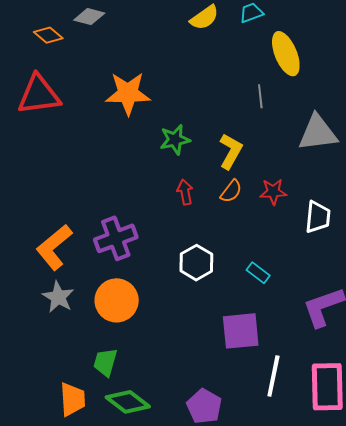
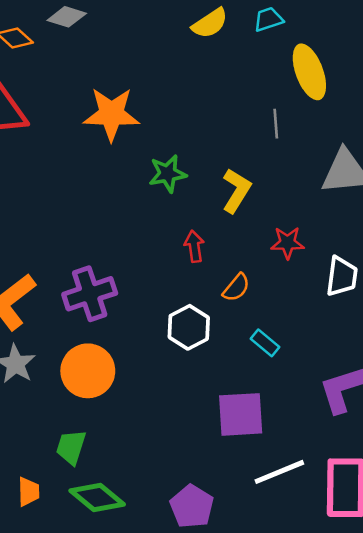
orange semicircle: (231, 191) -> (236, 288), moved
red arrow: (185, 192) -> (194, 246), moved
white line: (273, 376) -> (279, 472), turned 54
orange trapezoid: (73, 399) -> (29, 492), size x0.7

